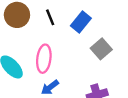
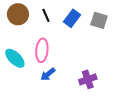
gray square: (101, 49) -> (99, 20), moved, turned -30

